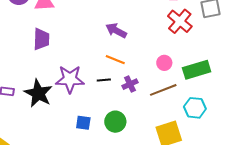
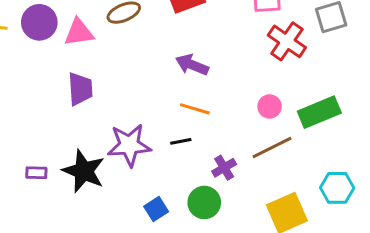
purple cross: (130, 84) -> (224, 168), moved
cyan hexagon: (195, 108) -> (337, 188), moved
blue square: (83, 123) -> (156, 209), turned -35

